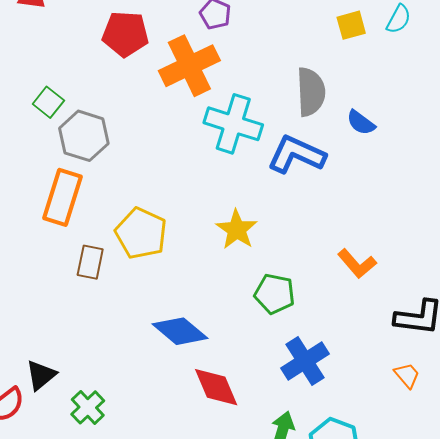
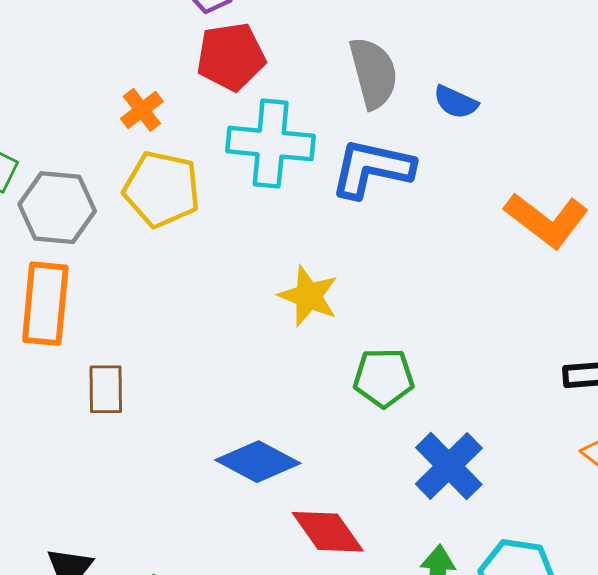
red pentagon: (125, 34) -> (231, 57), moved
orange cross: (189, 66) -> (142, 110), moved, size x0.5
yellow pentagon: (141, 233) -> (162, 189), moved
orange L-shape: (357, 264) -> (547, 220), moved, size x1.4

